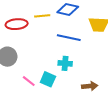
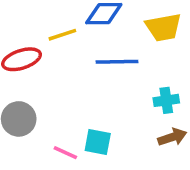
cyan cross: (65, 63) -> (166, 100), moved

